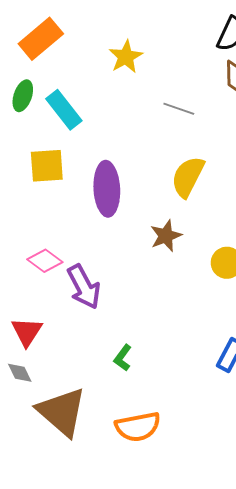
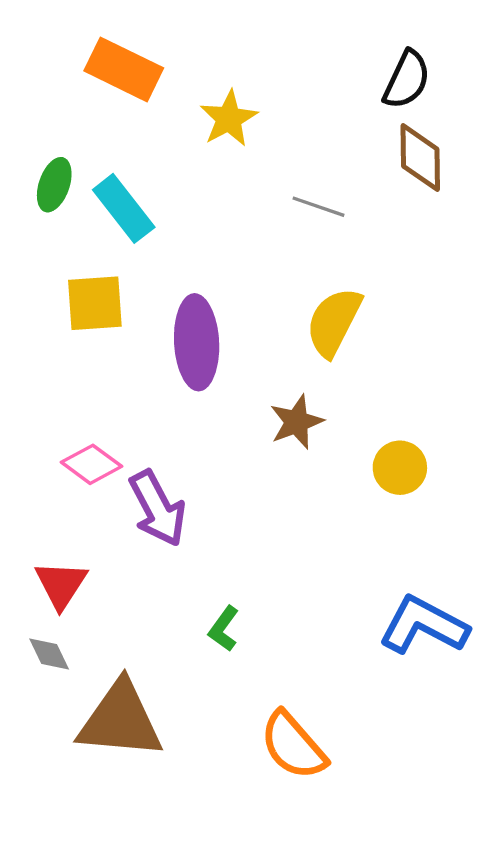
orange rectangle: (41, 39) -> (124, 69), moved, turned 66
brown triangle: (62, 412) -> (120, 720), turned -36
orange semicircle: (138, 427) -> (293, 746), moved, turned 60

